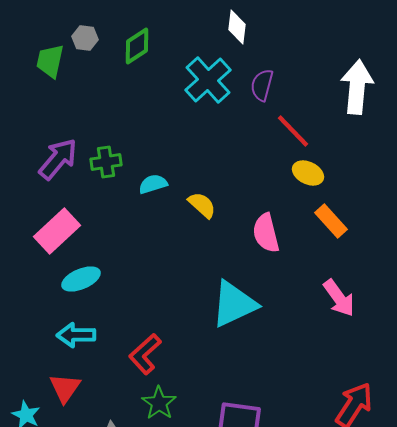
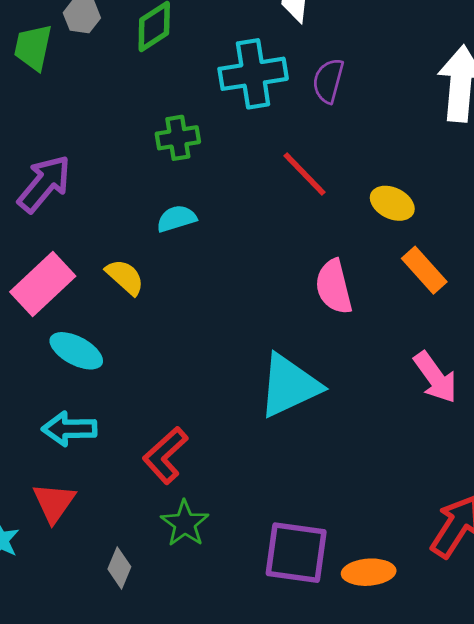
cyan cross: (208, 80) -> (253, 74), turned 33
red line: (293, 131) -> (305, 174), moved
green cross: (106, 162) -> (178, 138), moved
yellow semicircle: (202, 205) -> (125, 277), moved
cyan ellipse: (81, 279) -> (76, 351), turned 51

